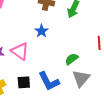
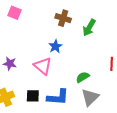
pink triangle: (20, 51) -> (43, 66), moved
blue L-shape: (49, 81) -> (58, 97), turned -65

